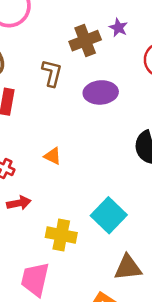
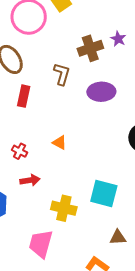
cyan square: (109, 215) -> (104, 193), turned -32
brown triangle: (128, 268) -> (118, 237), size x0.7

